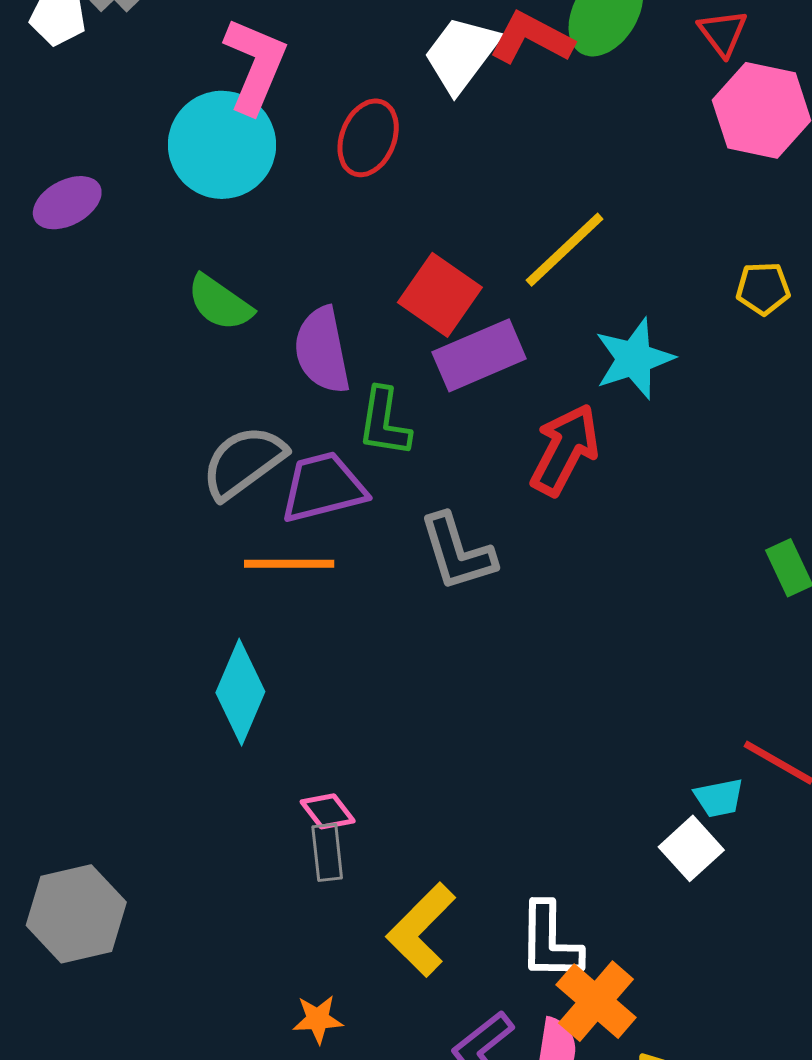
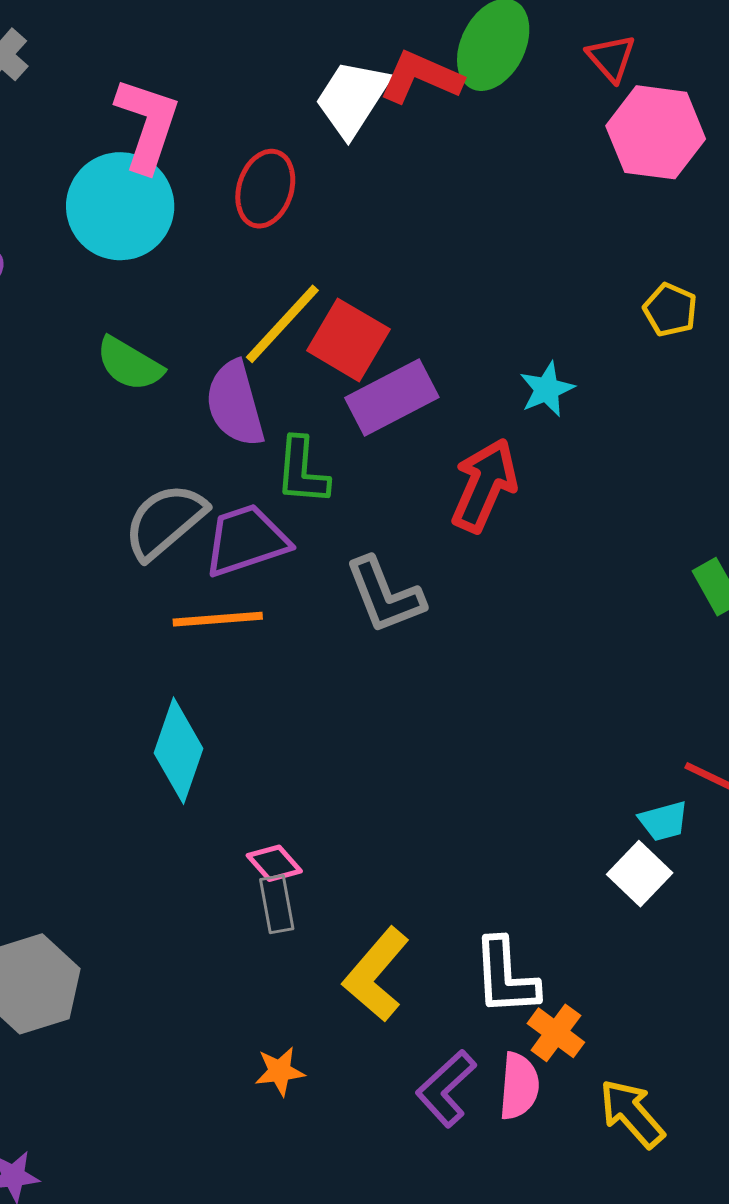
yellow line: (565, 250) -> (282, 324), moved
yellow pentagon: (763, 288) -> (670, 310), turned 30
cyan star: (634, 359) -> (547, 389), size x0.7
orange cross: (596, 1001) -> (556, 1033), size x0.7

